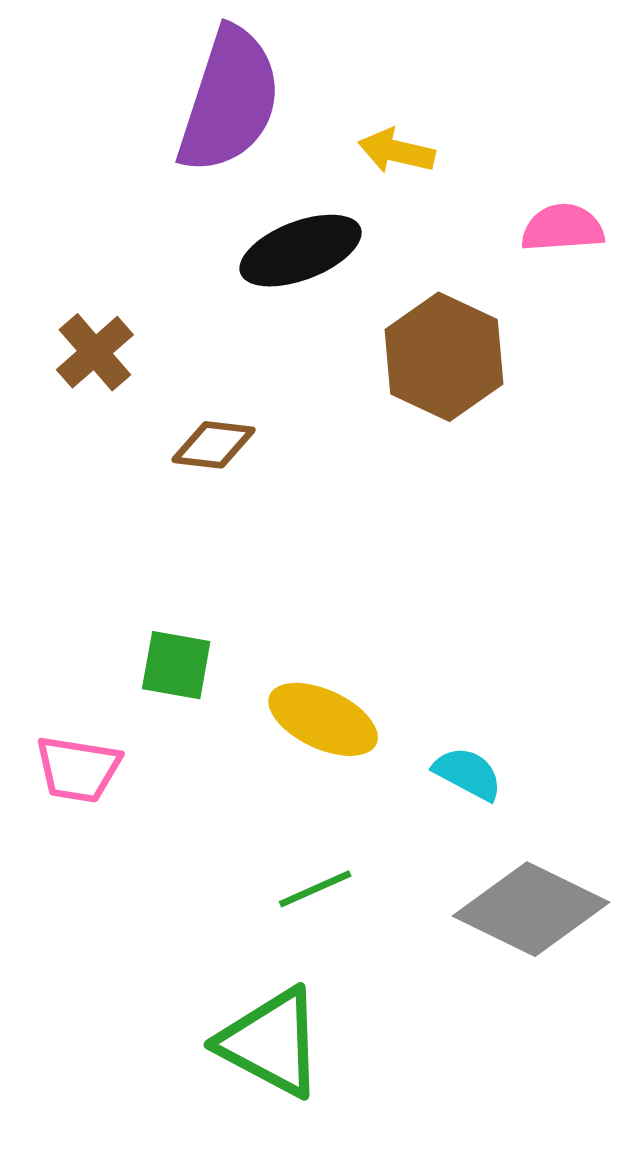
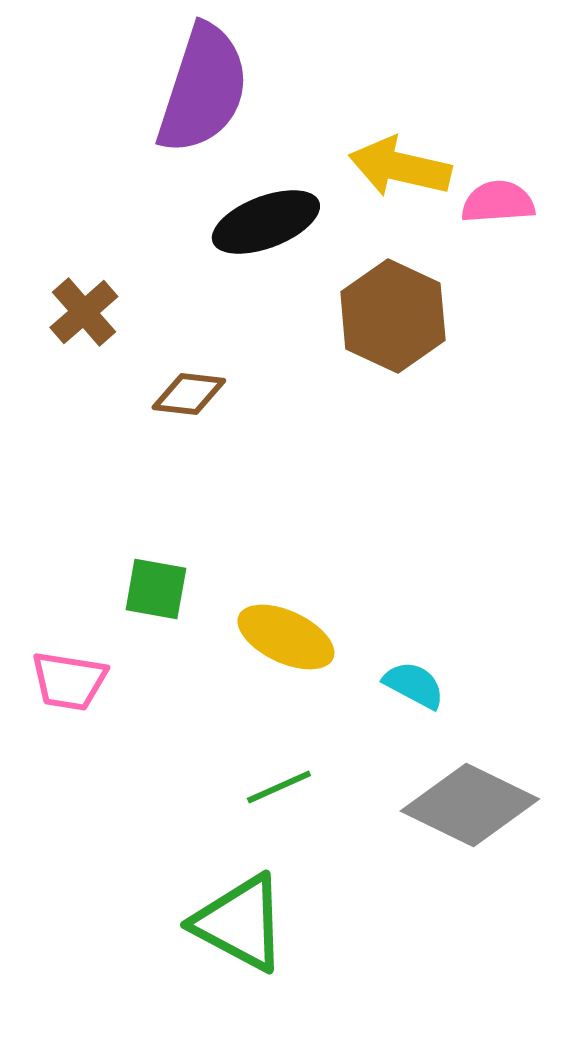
yellow arrow: (397, 151) -> (400, 167), moved, size x1.5

